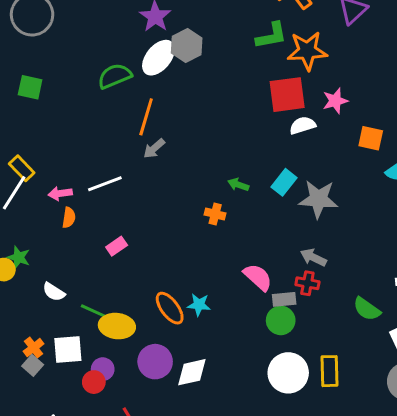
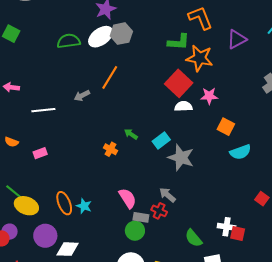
red square: (287, 95) -> (179, 83), turned 36
orange line: (146, 117) -> (110, 77), moved
pink arrow: (60, 193) -> (11, 87), moved
orange semicircle: (69, 218) -> (11, 142), moved, turned 88

